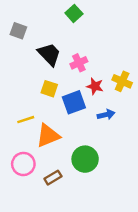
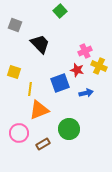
pink cross: (79, 63) -> (85, 51), moved
yellow square: (49, 89) -> (14, 72), moved
yellow line: (26, 120) -> (30, 89), moved, turned -64

